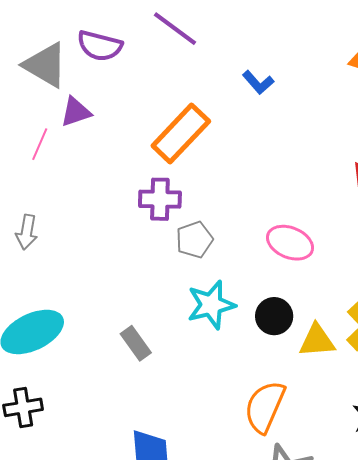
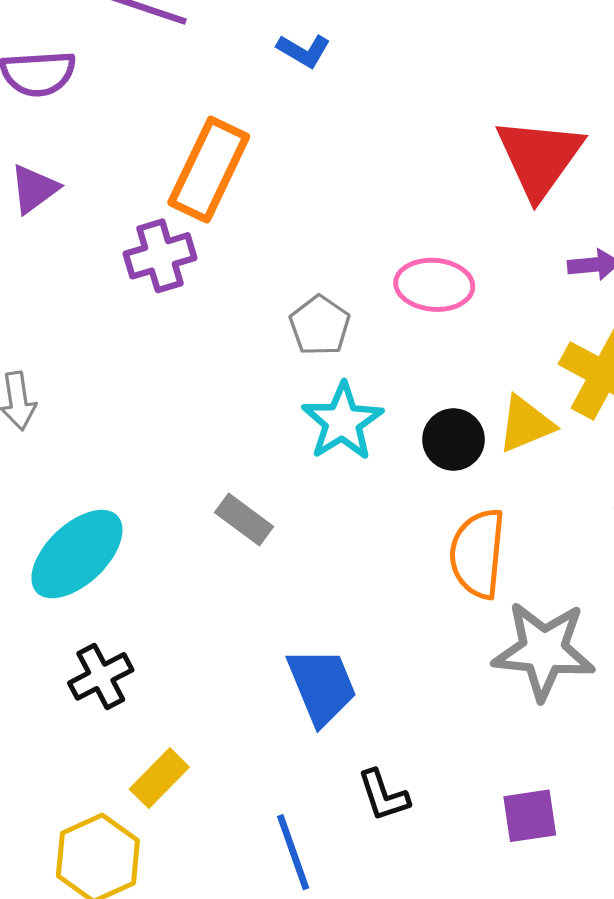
purple cross: (160, 199) -> (160, 256), moved
gray pentagon: (194, 240) -> (320, 326), moved
black circle: (274, 316) -> (453, 440), moved

